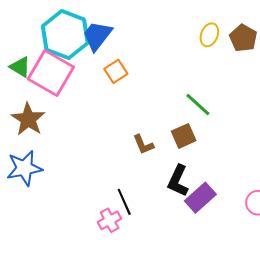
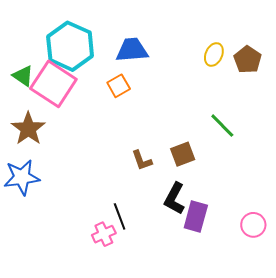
blue trapezoid: (97, 36) -> (132, 50), moved, turned 44
green line: (198, 104) -> (222, 126), moved
purple rectangle: (200, 198) -> (196, 217), turned -36

